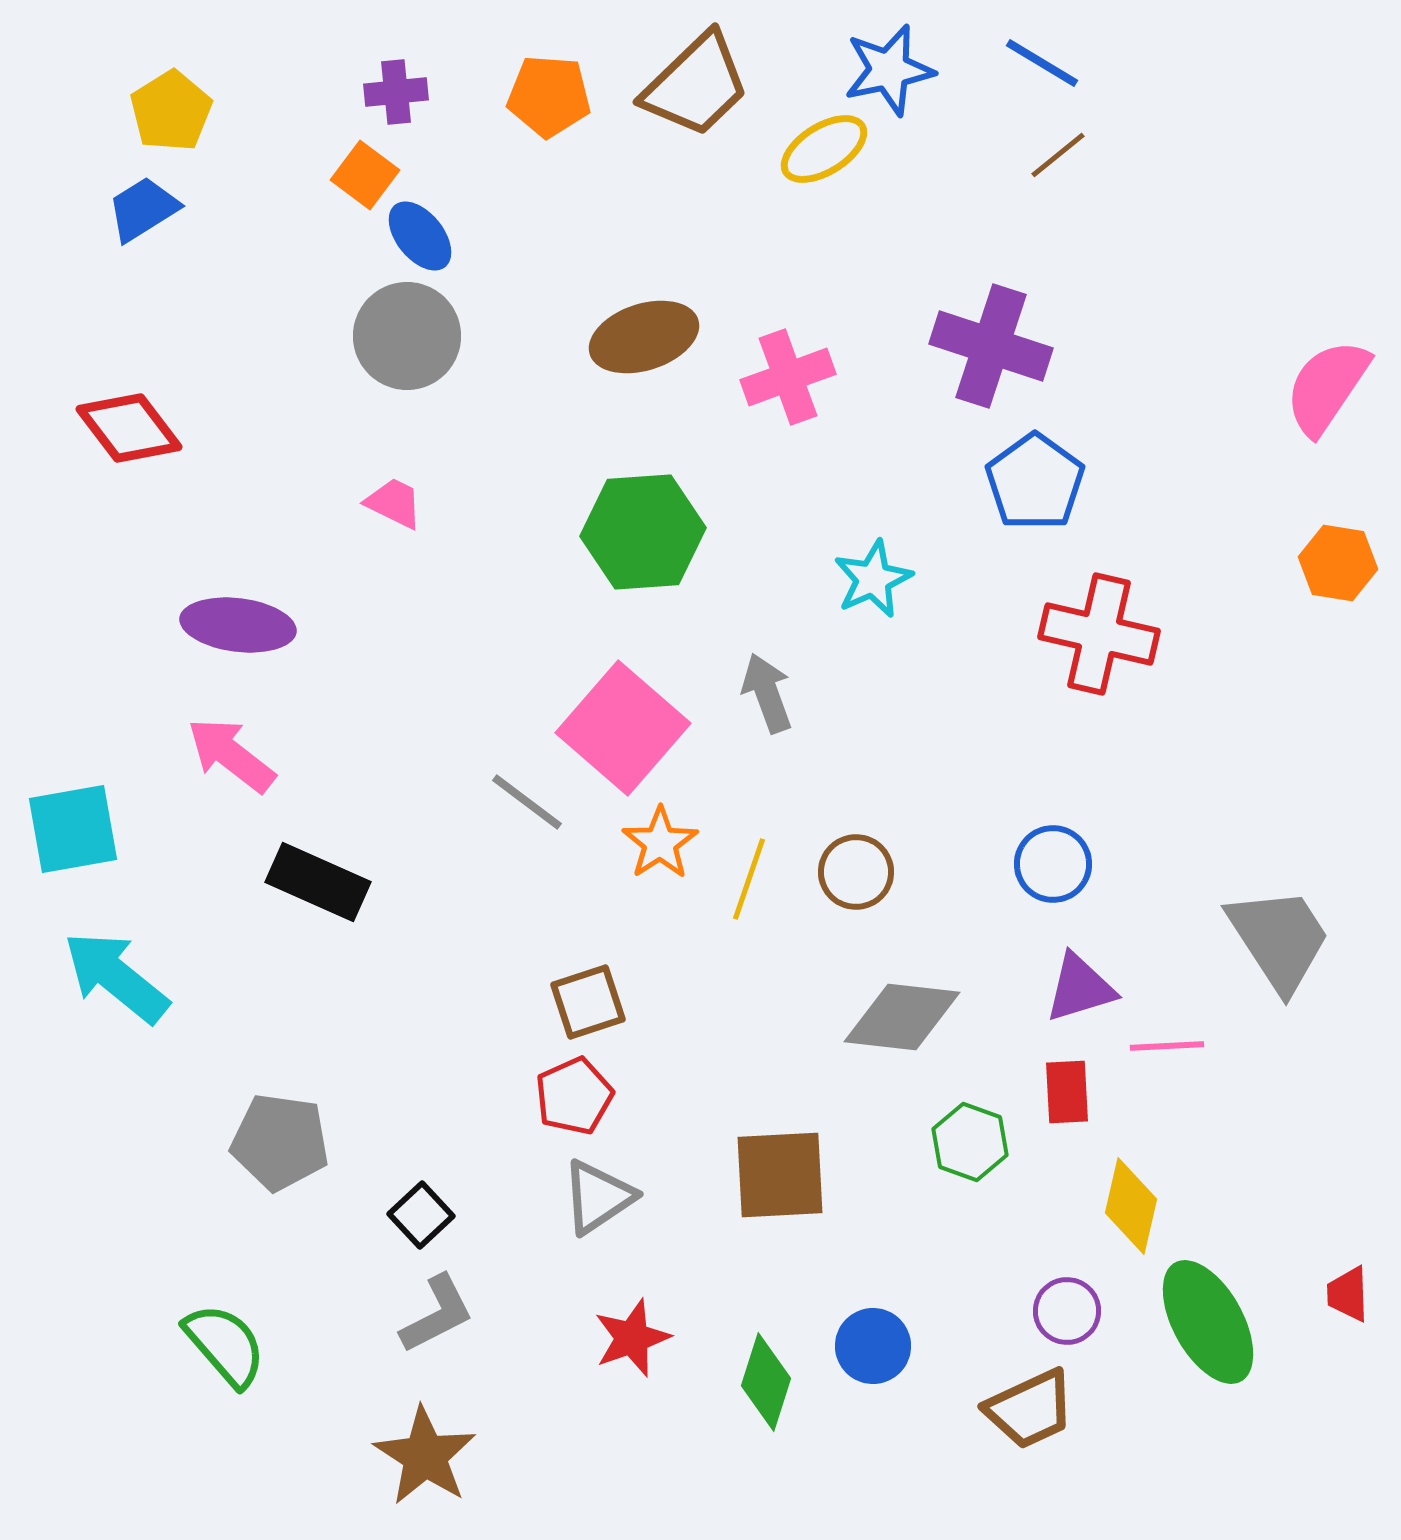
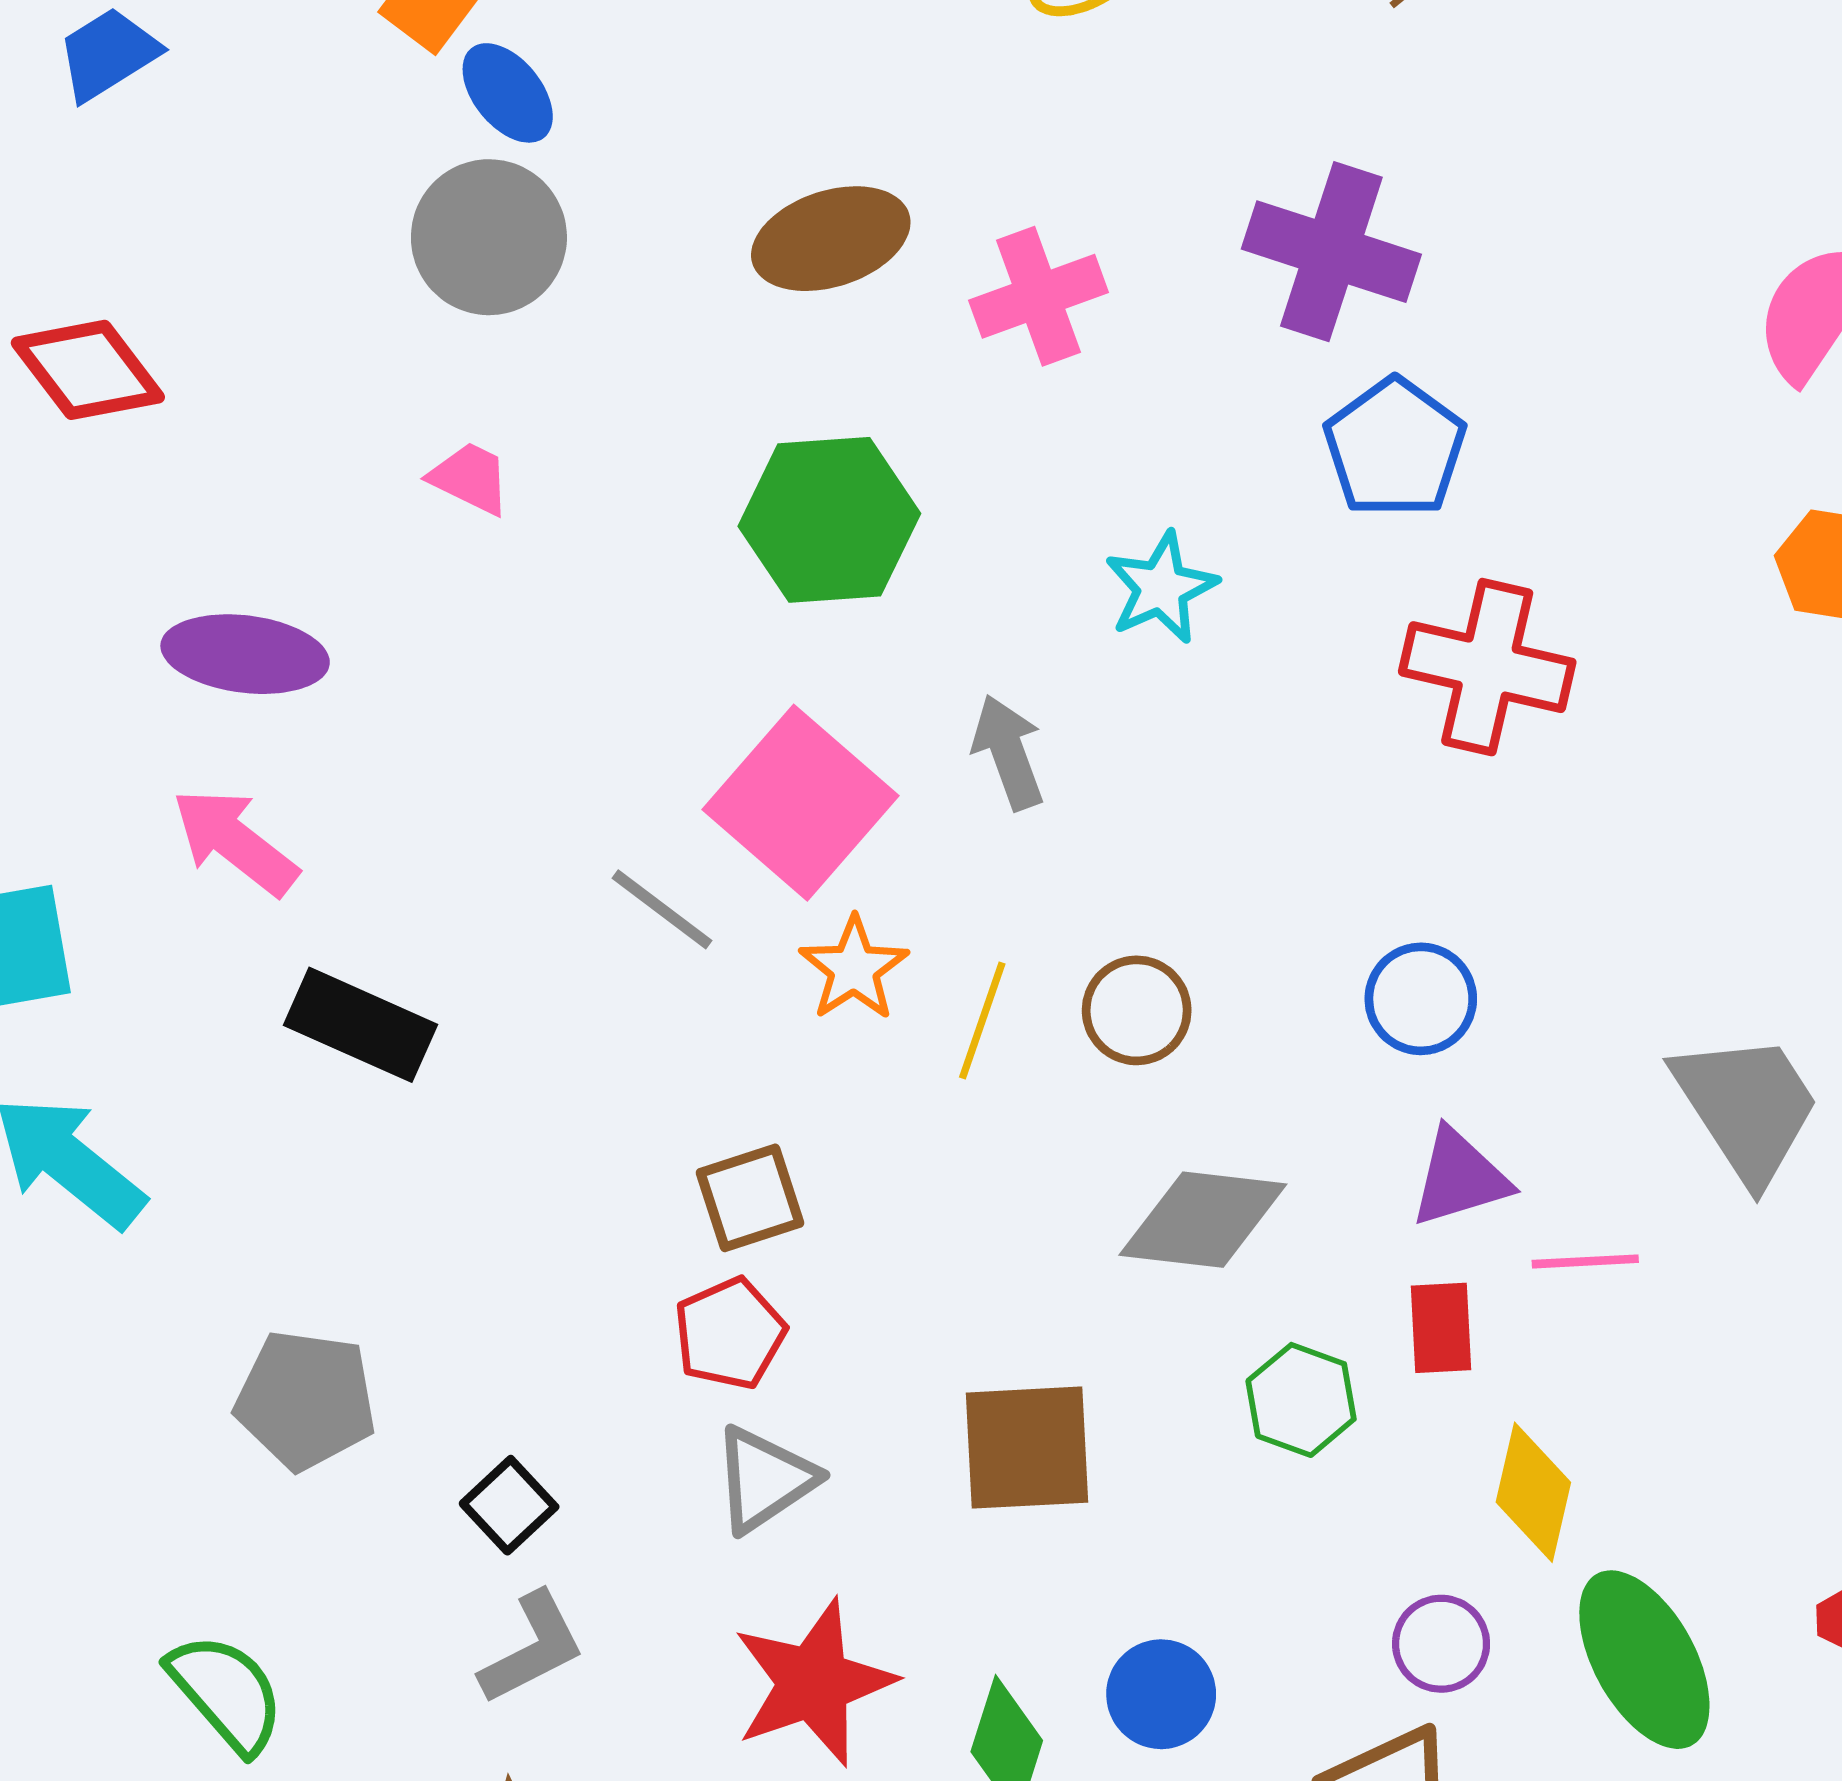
red star: (632, 1338) -> (813, 1683), size x1.5

